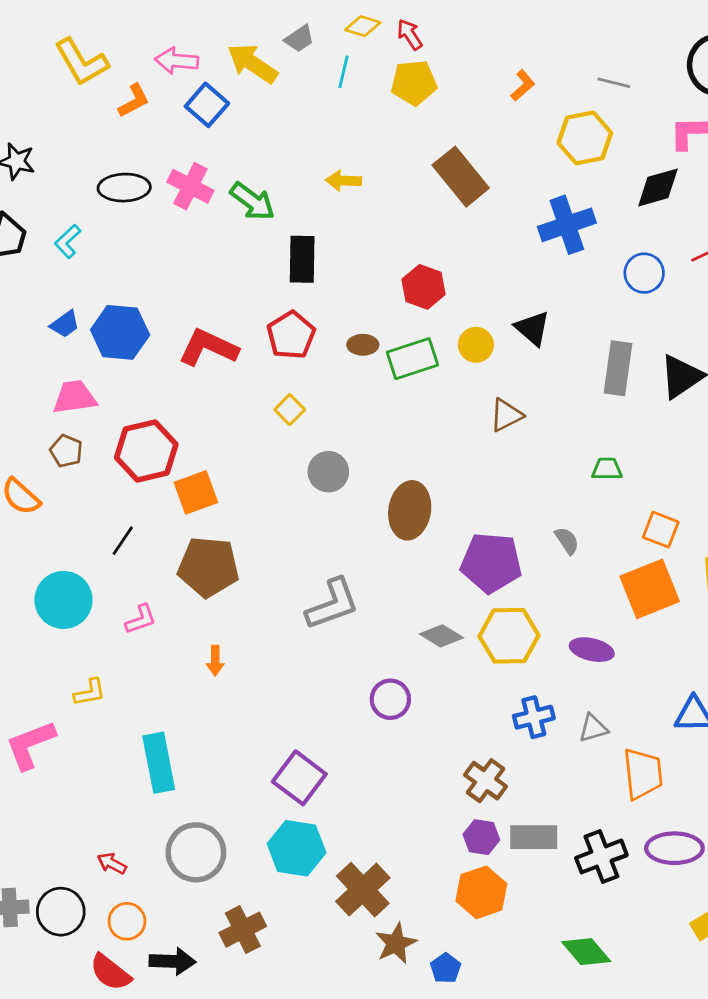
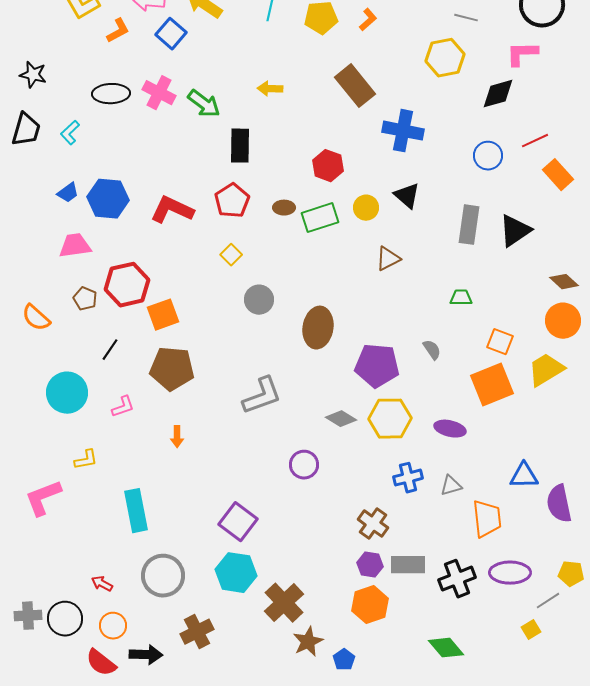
orange L-shape: (523, 86) -> (368, 20), moved
blue cross: (567, 225) -> (403, 131), moved, turned 30
brown pentagon: (66, 451) -> (85, 299), moved

